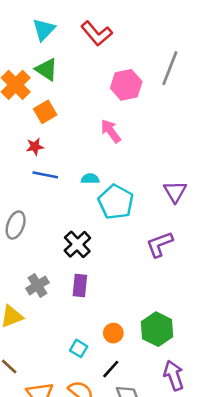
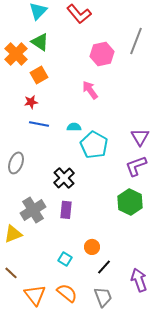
purple L-shape: (160, 244) -> (136, 166), moved
gray cross: (37, 285) -> (33, 210), size x1.4
green hexagon: (157, 329) -> (130, 202), moved
black line: (111, 369) -> (104, 267), moved

